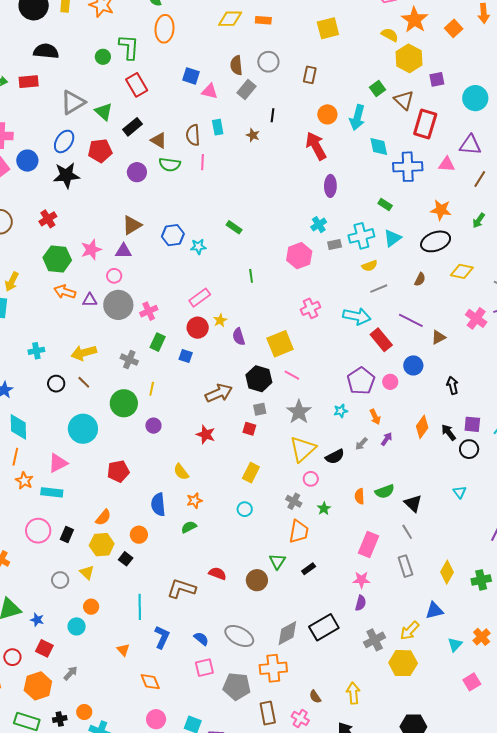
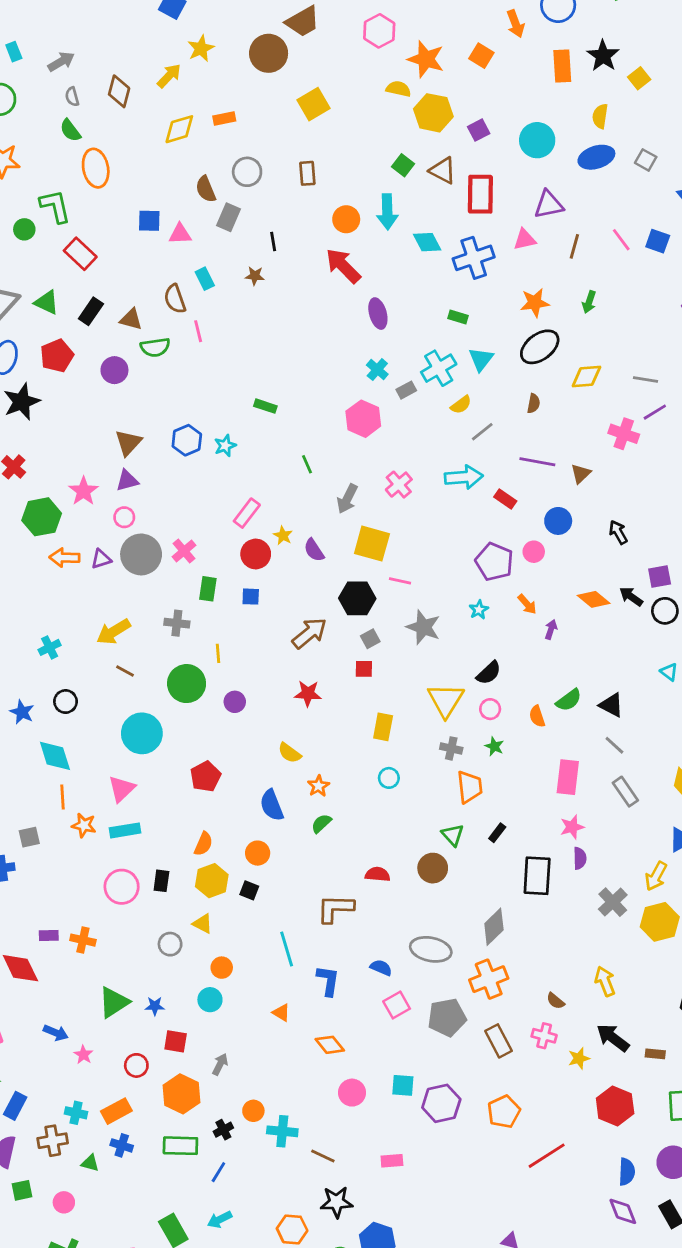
red rectangle: (381, 340) -> (505, 499), size x0.7
yellow square: (280, 344) -> (372, 544), turned -36
black circle: (56, 384) -> (66, 702), moved
orange diamond: (422, 427) -> (594, 599), turned -70
gray arrow: (361, 444) -> (347, 499), moved, size x1.5
yellow triangle: (303, 449) -> (446, 700), moved
pink circle: (311, 479) -> (490, 709), moved
black rectangle: (324, 627) -> (537, 876), moved, turned -40

